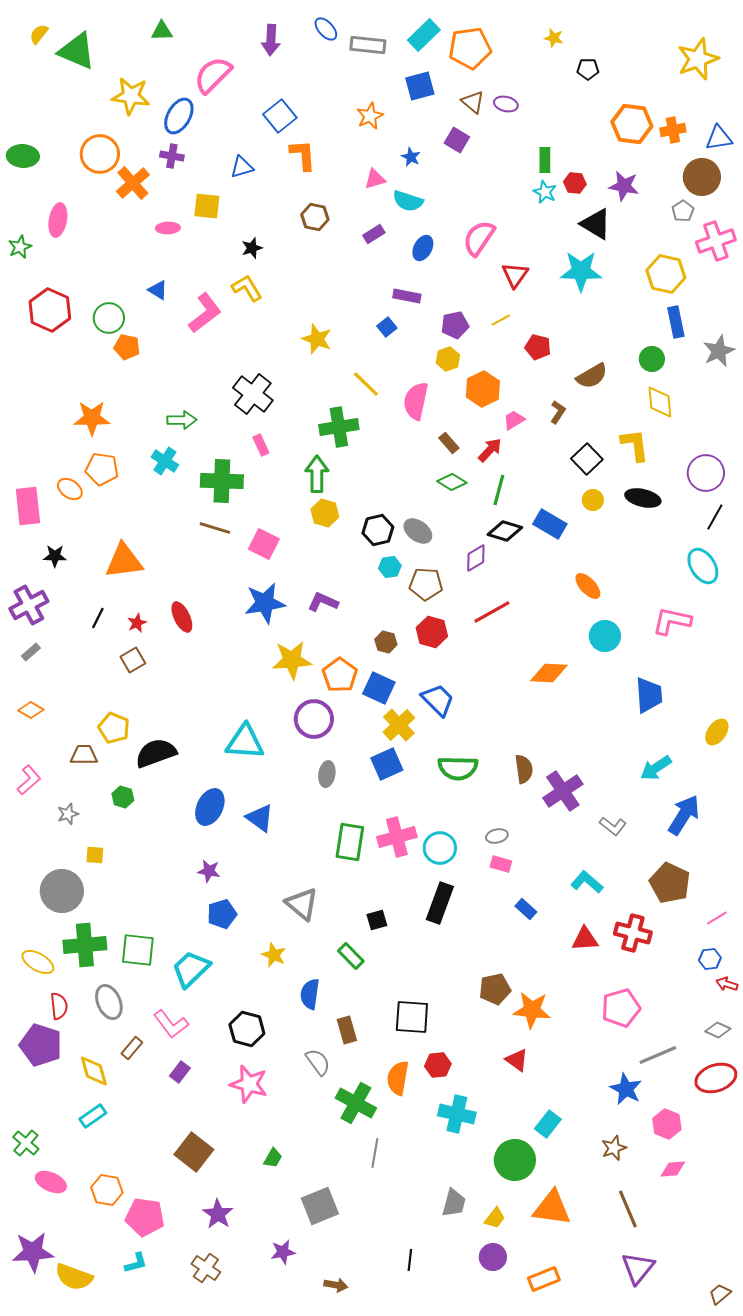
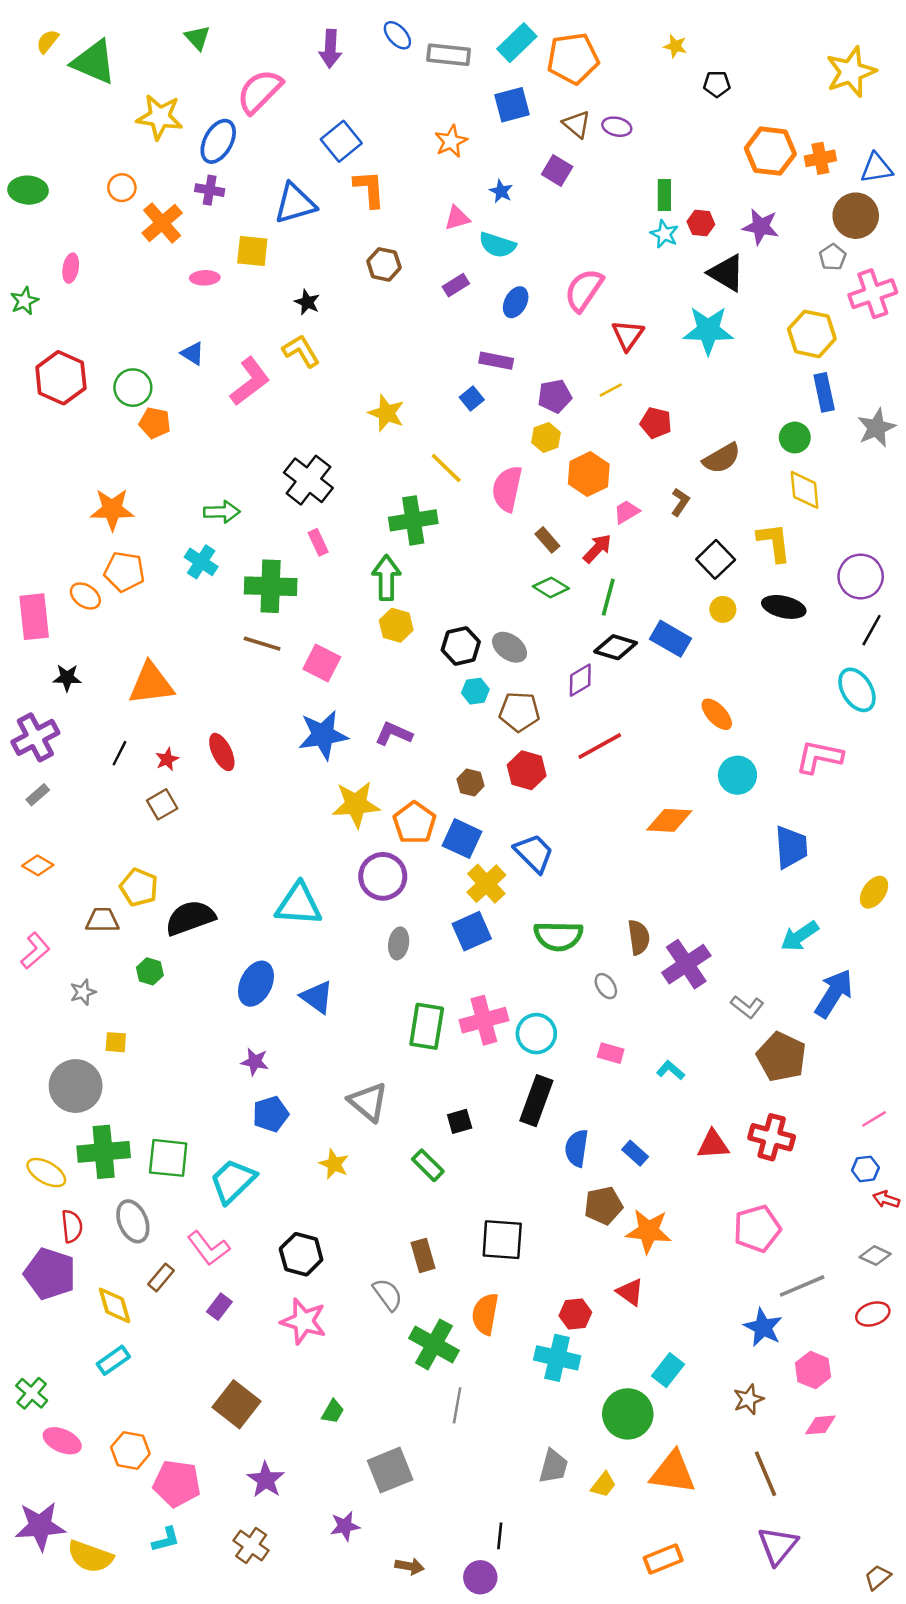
green triangle: (162, 31) -> (197, 38), turned 50
orange circle: (100, 154) -> (122, 188), size x0.6
blue triangle: (242, 167) -> (295, 203), size x1.5
pink ellipse: (58, 220) -> (71, 268), size x0.7
black star: (252, 248) -> (307, 302), turned -30
gray ellipse: (497, 836) -> (606, 986), moved, turned 70
cyan L-shape: (587, 882) -> (670, 1070), moved, size x0.7
brown pentagon: (670, 883) -> (781, 1057), moved
blue rectangle: (526, 909) -> (635, 1153), moved
blue semicircle: (310, 994) -> (577, 1148), moved
red hexagon: (438, 1065) -> (575, 1314), moved
red ellipse: (716, 1078) -> (873, 1314), size x0.7
purple circle: (493, 1257) -> (480, 1577), moved

